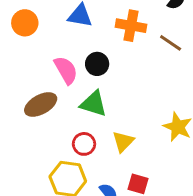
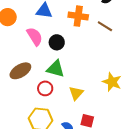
pink semicircle: (66, 70) -> (35, 36), moved
red circle: (84, 144) -> (45, 88), moved

